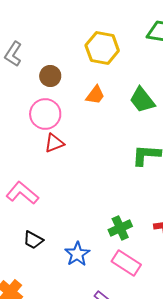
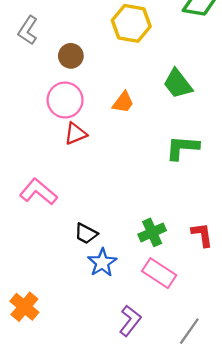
orange trapezoid: (95, 95) -> (123, 102), moved
black trapezoid: (33, 240) -> (86, 234), moved

